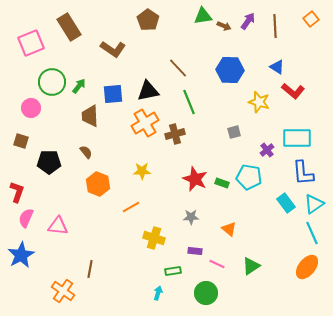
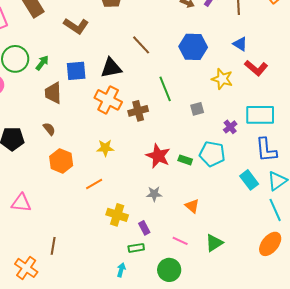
green line: (189, 102) -> (165, 89), moved
orange cross: (145, 123) -> (108, 100), turned -32
purple rectangle: (195, 251) -> (144, 228), moved, turned 56

